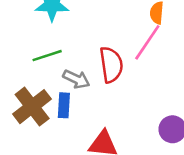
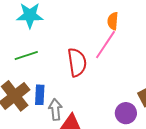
gray arrow: (76, 79) -> (55, 109), moved, turned -120

